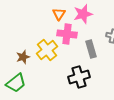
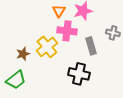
black cross: (79, 77) -> (79, 74), turned 30

